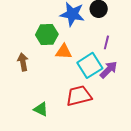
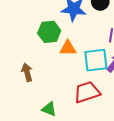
brown arrow: (23, 62) -> (27, 72), moved
cyan square: (90, 65) -> (96, 60), turned 30

